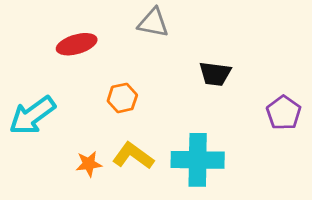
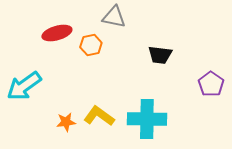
orange hexagon: (122, 98) -> (91, 45), moved

